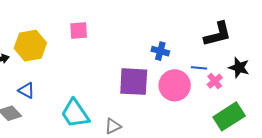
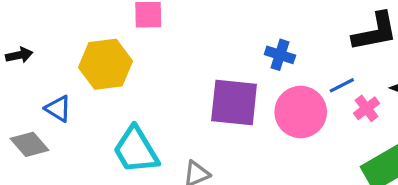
yellow hexagon: (30, 46) -> (105, 64), moved
blue line: (199, 68) -> (342, 85), turned -35

